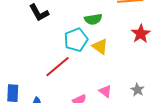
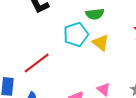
red line: (57, 67) -> (37, 63), moved

